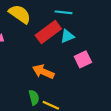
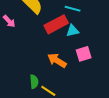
orange arrow: (43, 72) -> (57, 61), moved

